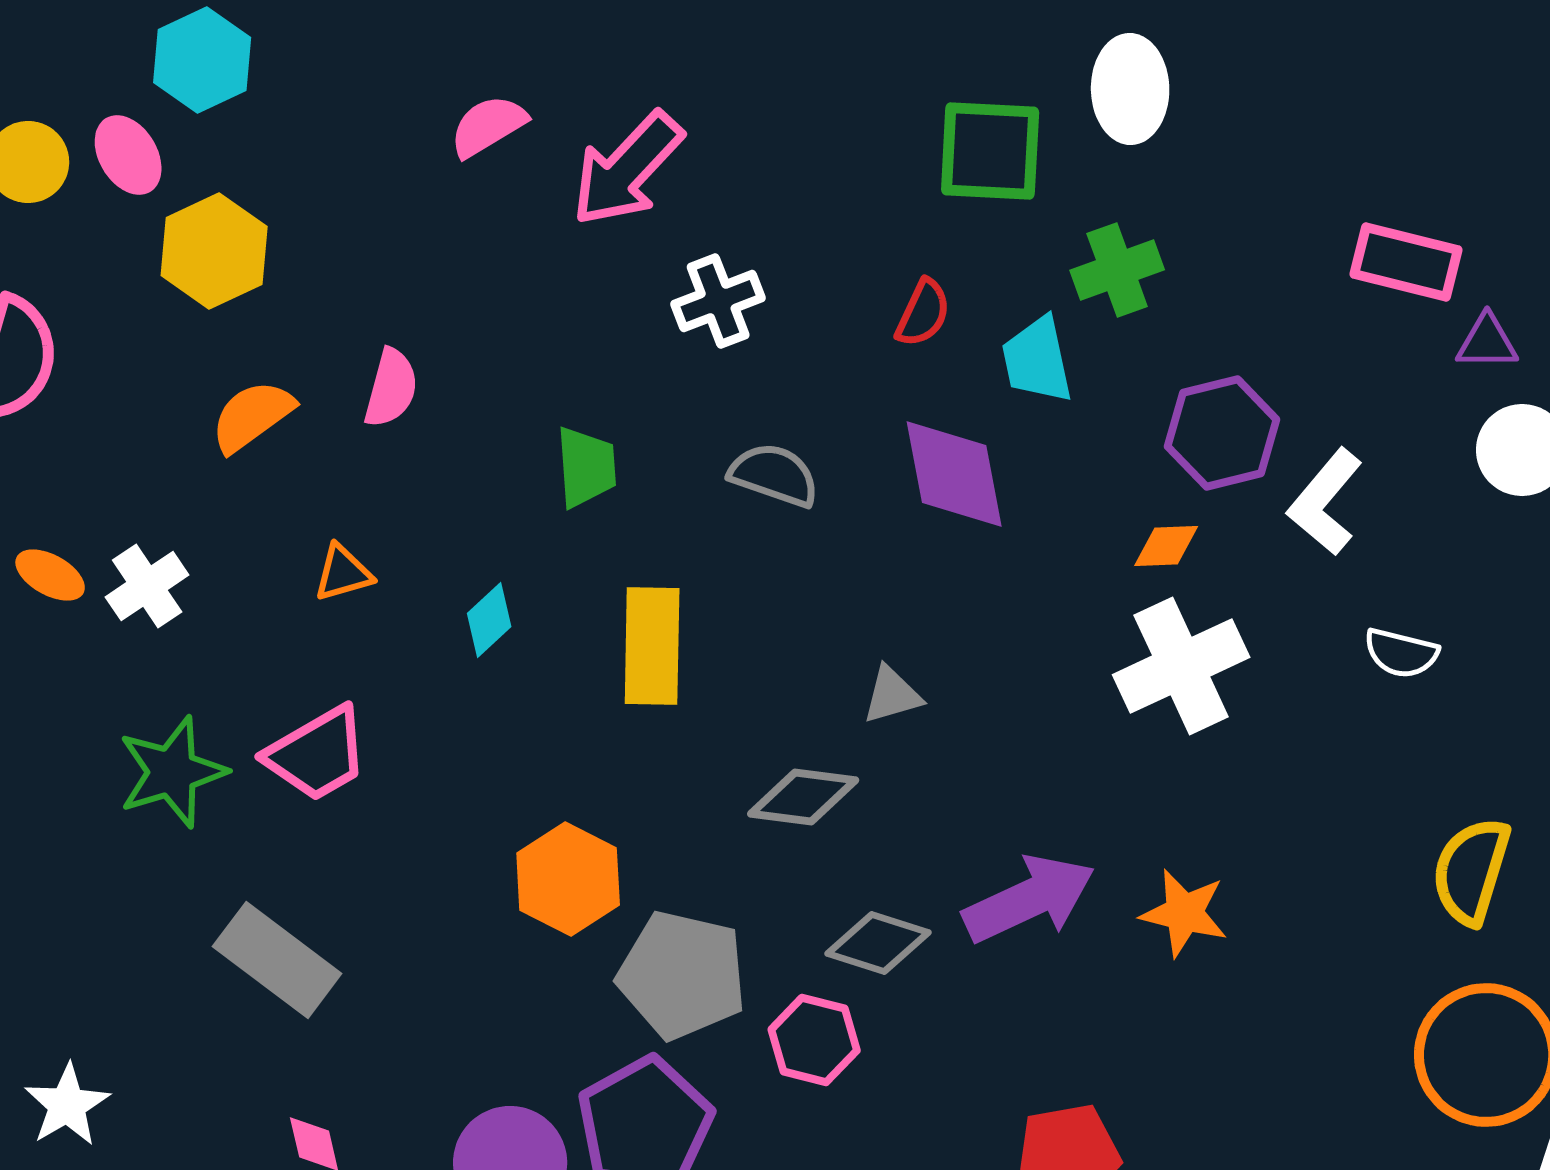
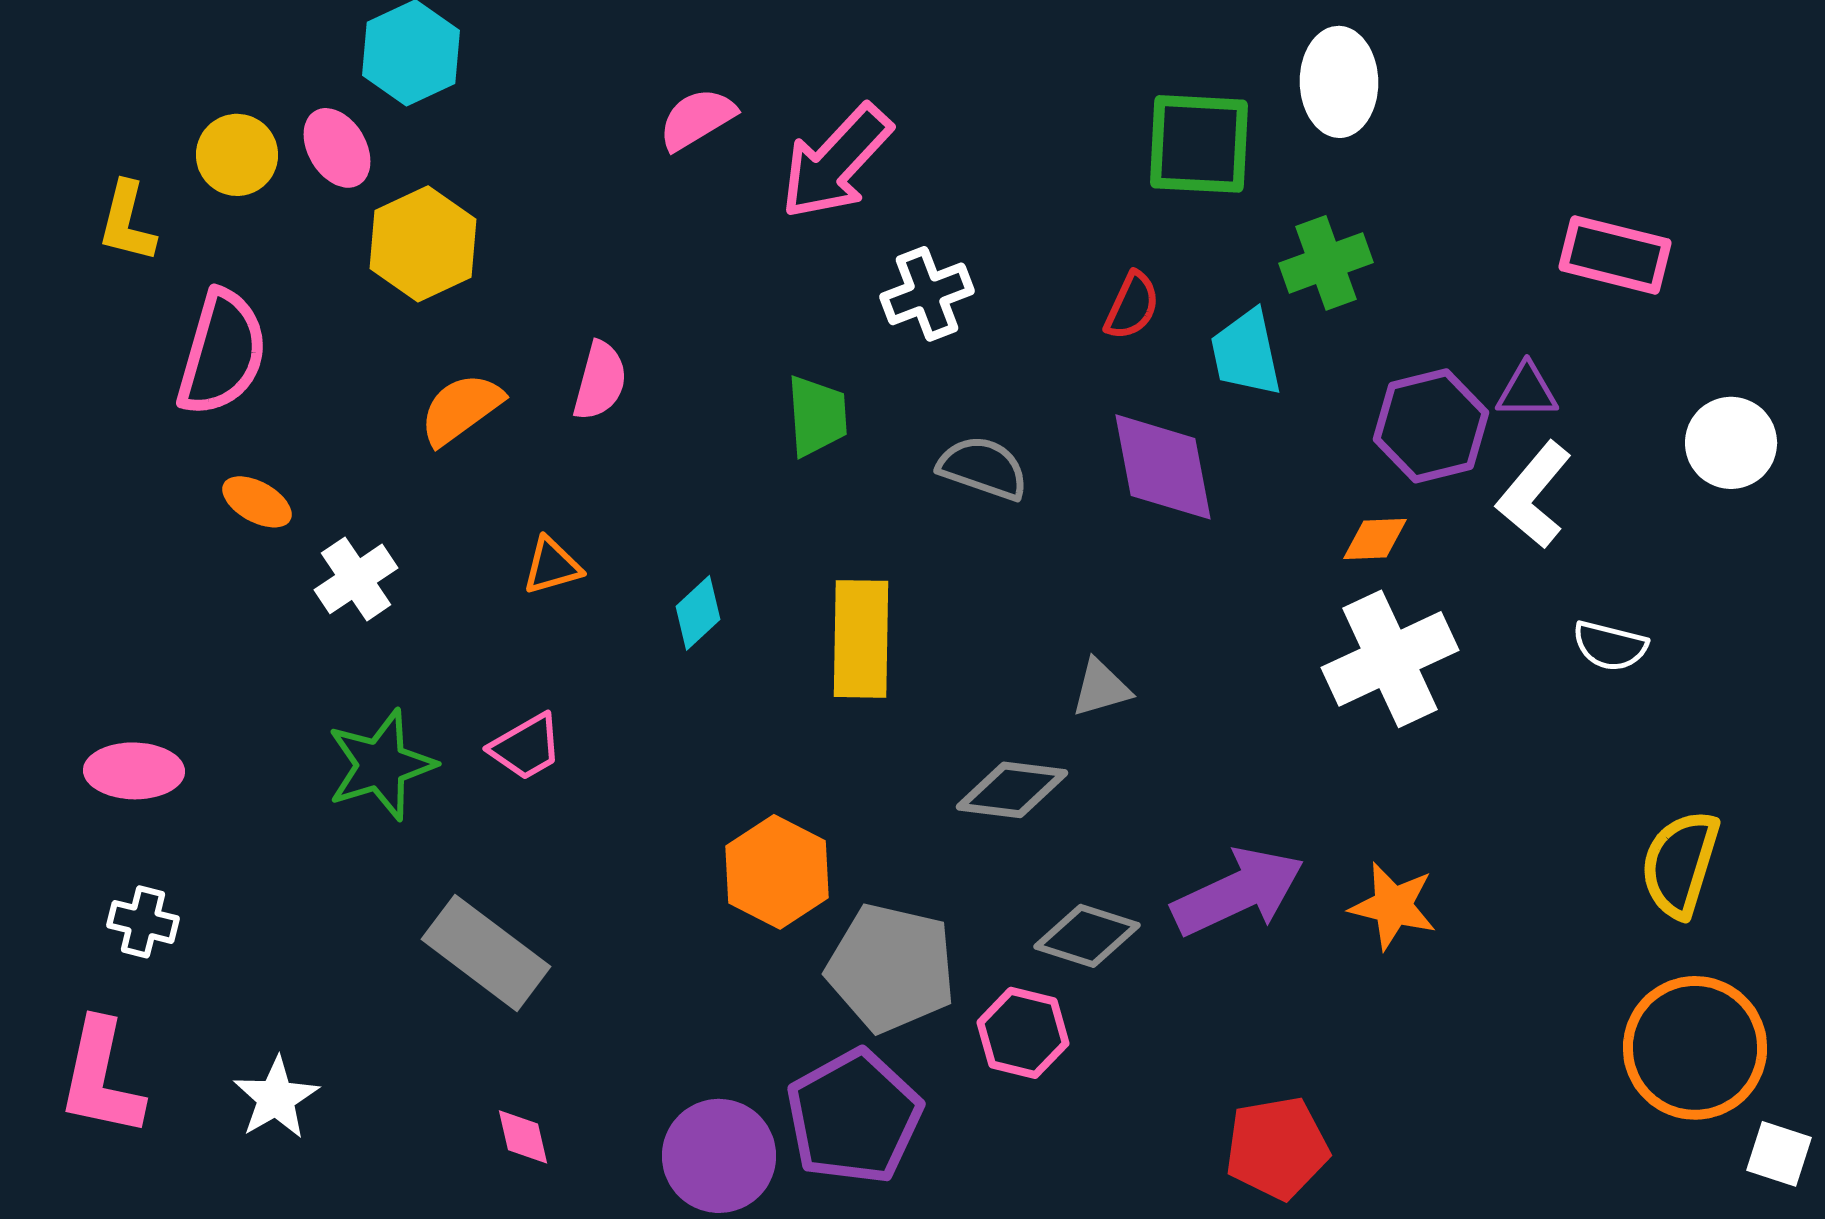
purple triangle: (1487, 342) -> (1527, 391), moved
green trapezoid: (586, 467) -> (817, 416), moved
orange ellipse: (50, 575) -> (257, 502), moved
pink trapezoid: (317, 754) -> (526, 747), size x0.7

